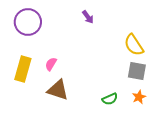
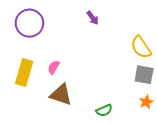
green semicircle: (110, 99) -> (104, 110), moved

